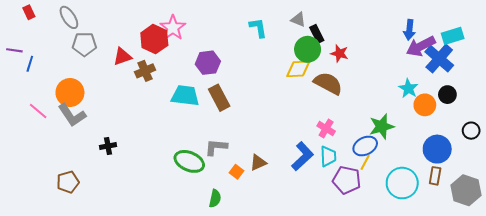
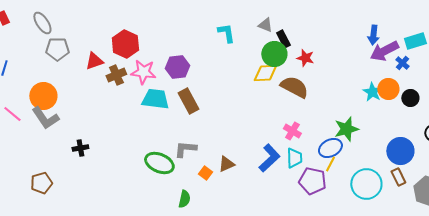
pink star: (173, 28) -> (143, 72), moved, turned -30
blue cross: (439, 59) -> (402, 63), size x0.5
orange circle: (425, 105) -> (388, 89), moved
brown rectangle: (435, 176) -> (398, 177), turned -36

